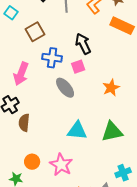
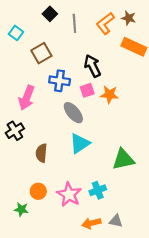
orange star: (111, 88) -> (109, 95), moved, turned 30
brown semicircle: (24, 123) -> (41, 153), moved
cyan triangle: (77, 131) -> (80, 143), moved, turned -40
cyan cross: (123, 173) -> (98, 190), moved

